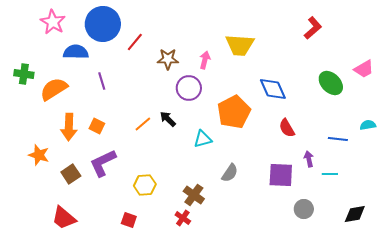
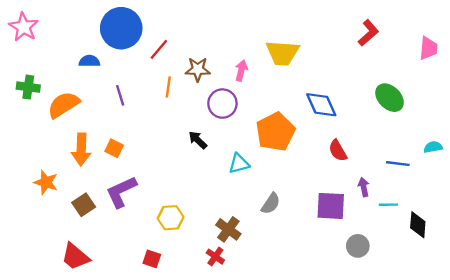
pink star: (53, 22) -> (24, 27), moved
blue semicircle: (76, 52) -> (89, 61), size x0.7
pink trapezoid: (364, 69) -> (428, 48), moved, turned -55
orange line: (143, 124) -> (168, 87), moved, turned -42
black diamond: (355, 214) -> (418, 225), moved, turned -75

